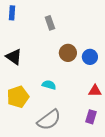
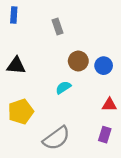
black triangle: (14, 57) -> (16, 66), turned -30
cyan semicircle: (49, 85) -> (63, 87), moved, turned -48

